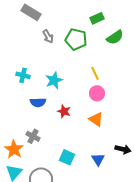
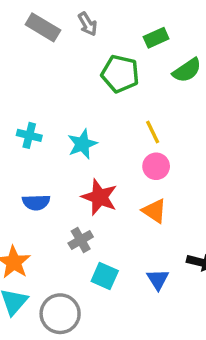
gray arrow: (48, 36) -> (88, 24), moved
blue semicircle: (38, 102) -> (36, 202), moved
red star: (64, 111) -> (100, 197), size x1.5
gray cross: (33, 136) -> (81, 240), moved, turned 32

